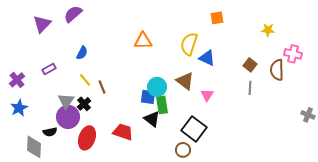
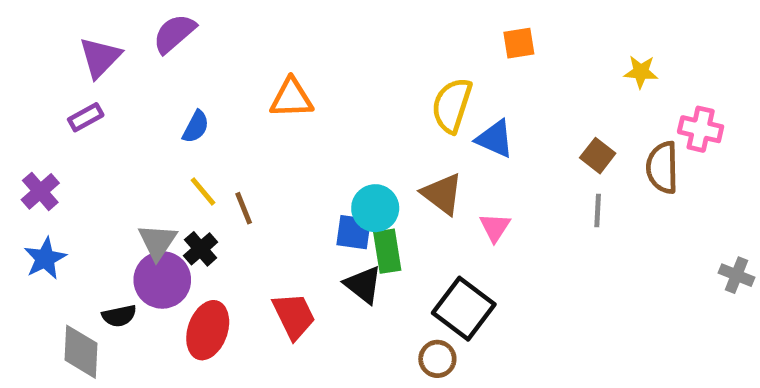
orange triangle: (143, 41) -> (291, 98), moved
purple rectangle: (49, 69) -> (86, 117), moved
red trapezoid: (123, 132) -> (294, 316), turned 45

